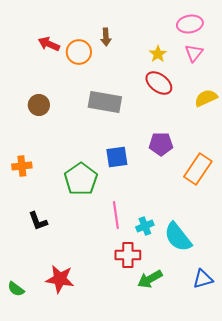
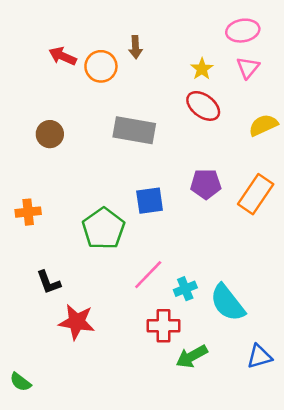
orange rectangle: (198, 169) -> (256, 194), moved
pink line: (116, 215) -> (148, 275), turned 52
red star: (60, 279) -> (77, 322), moved
green semicircle: (16, 289) -> (20, 382), moved

